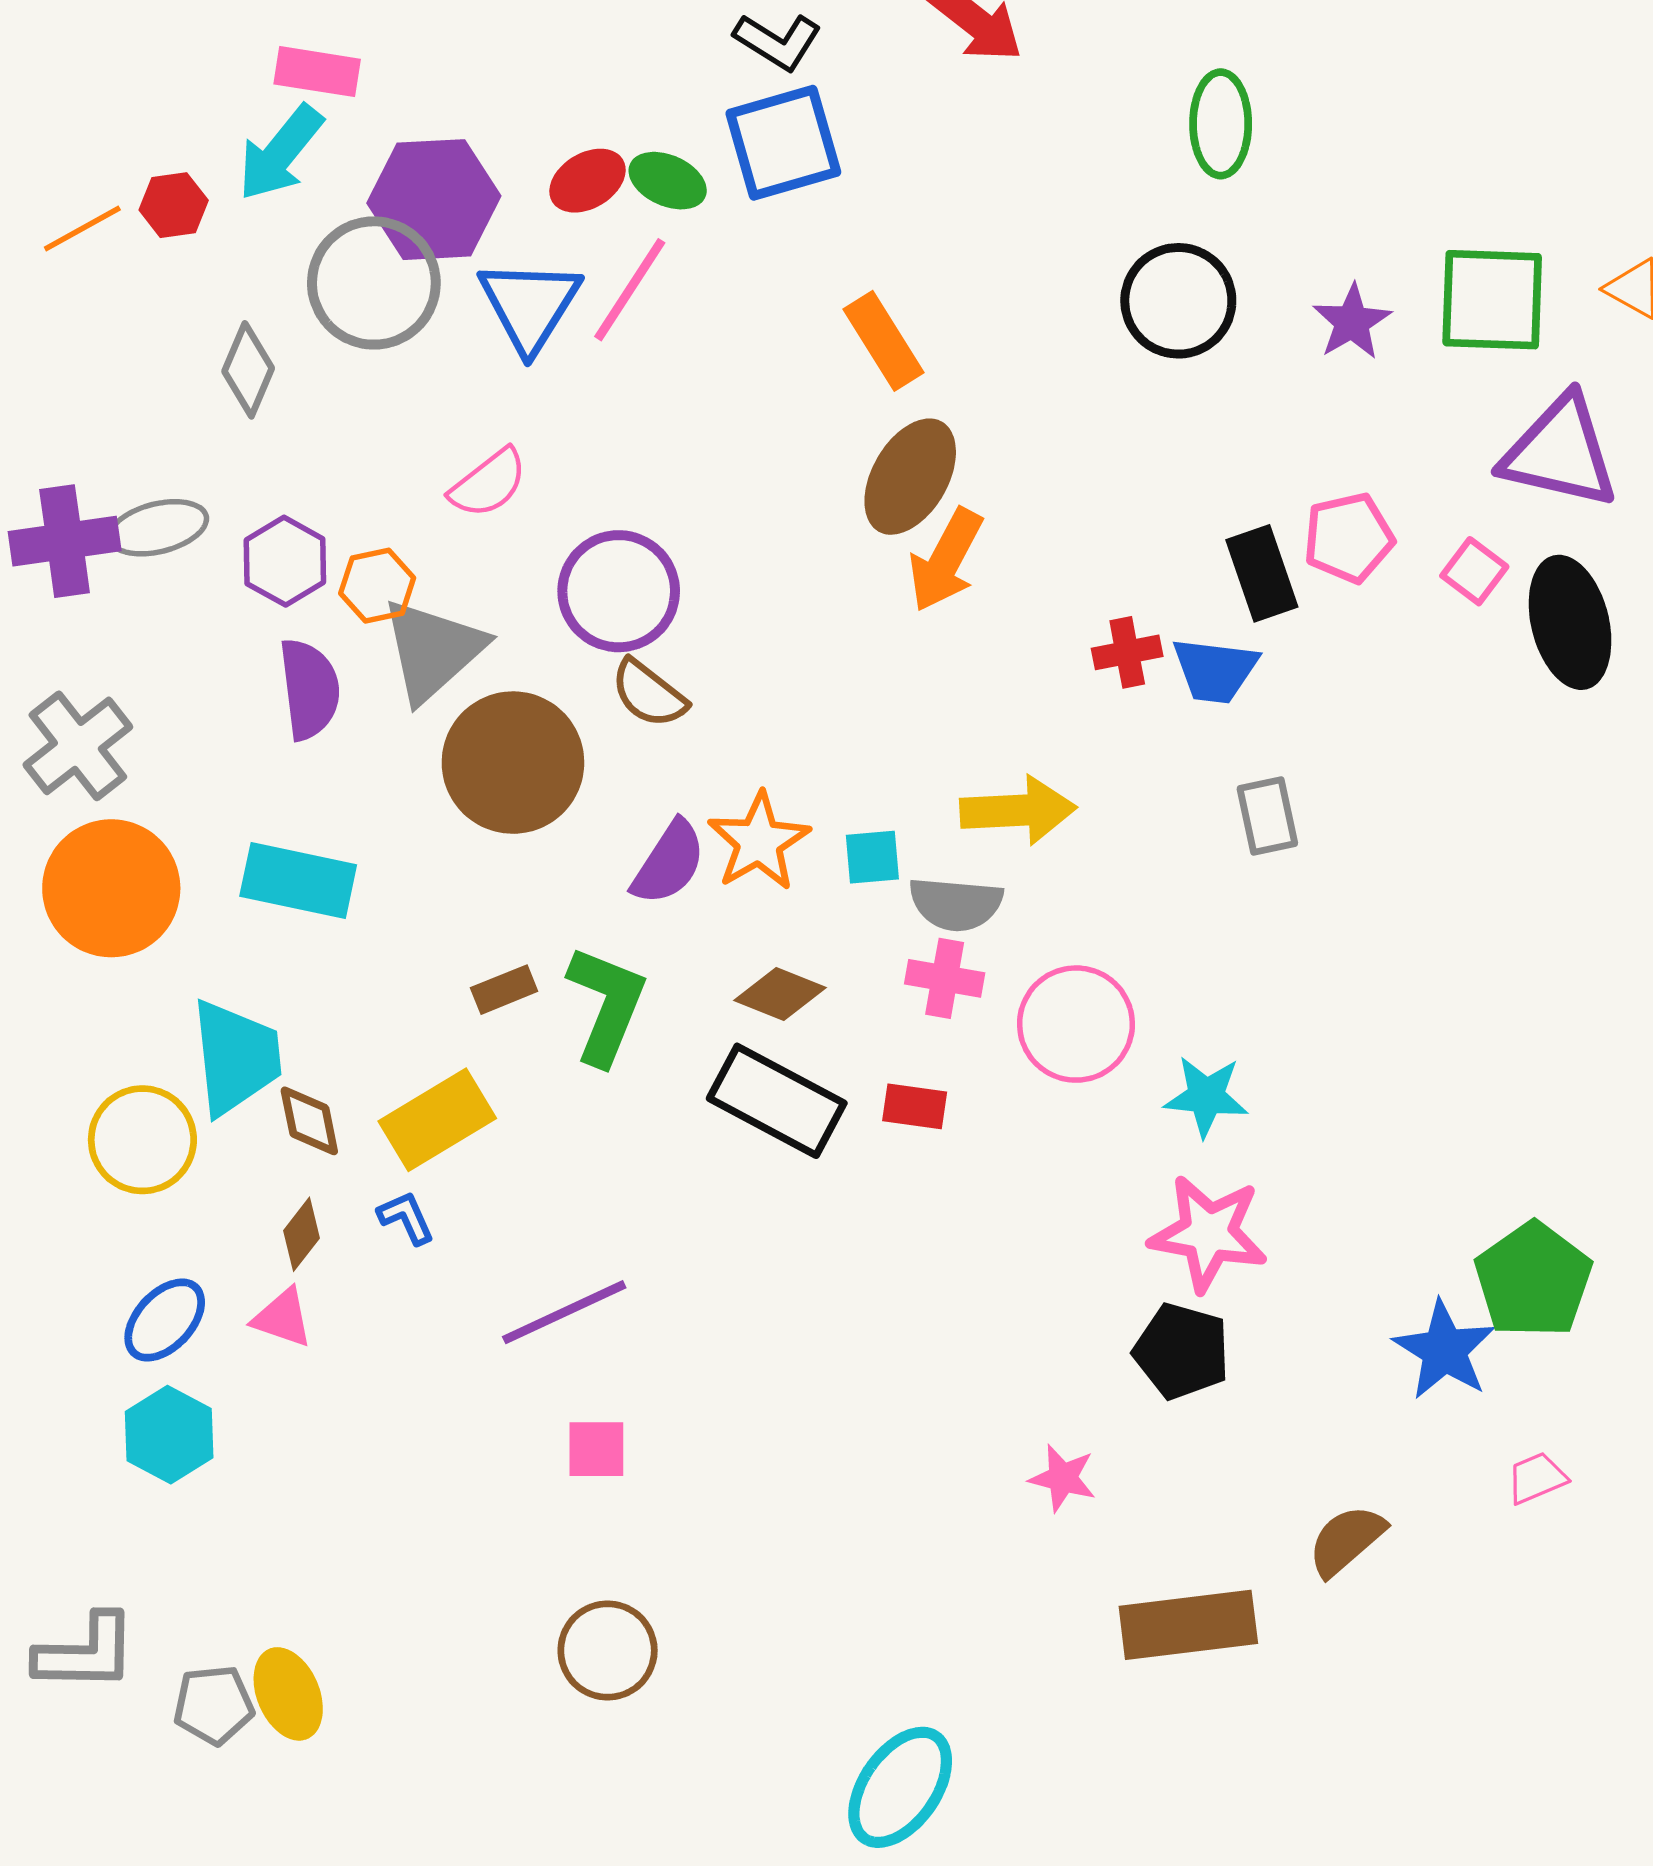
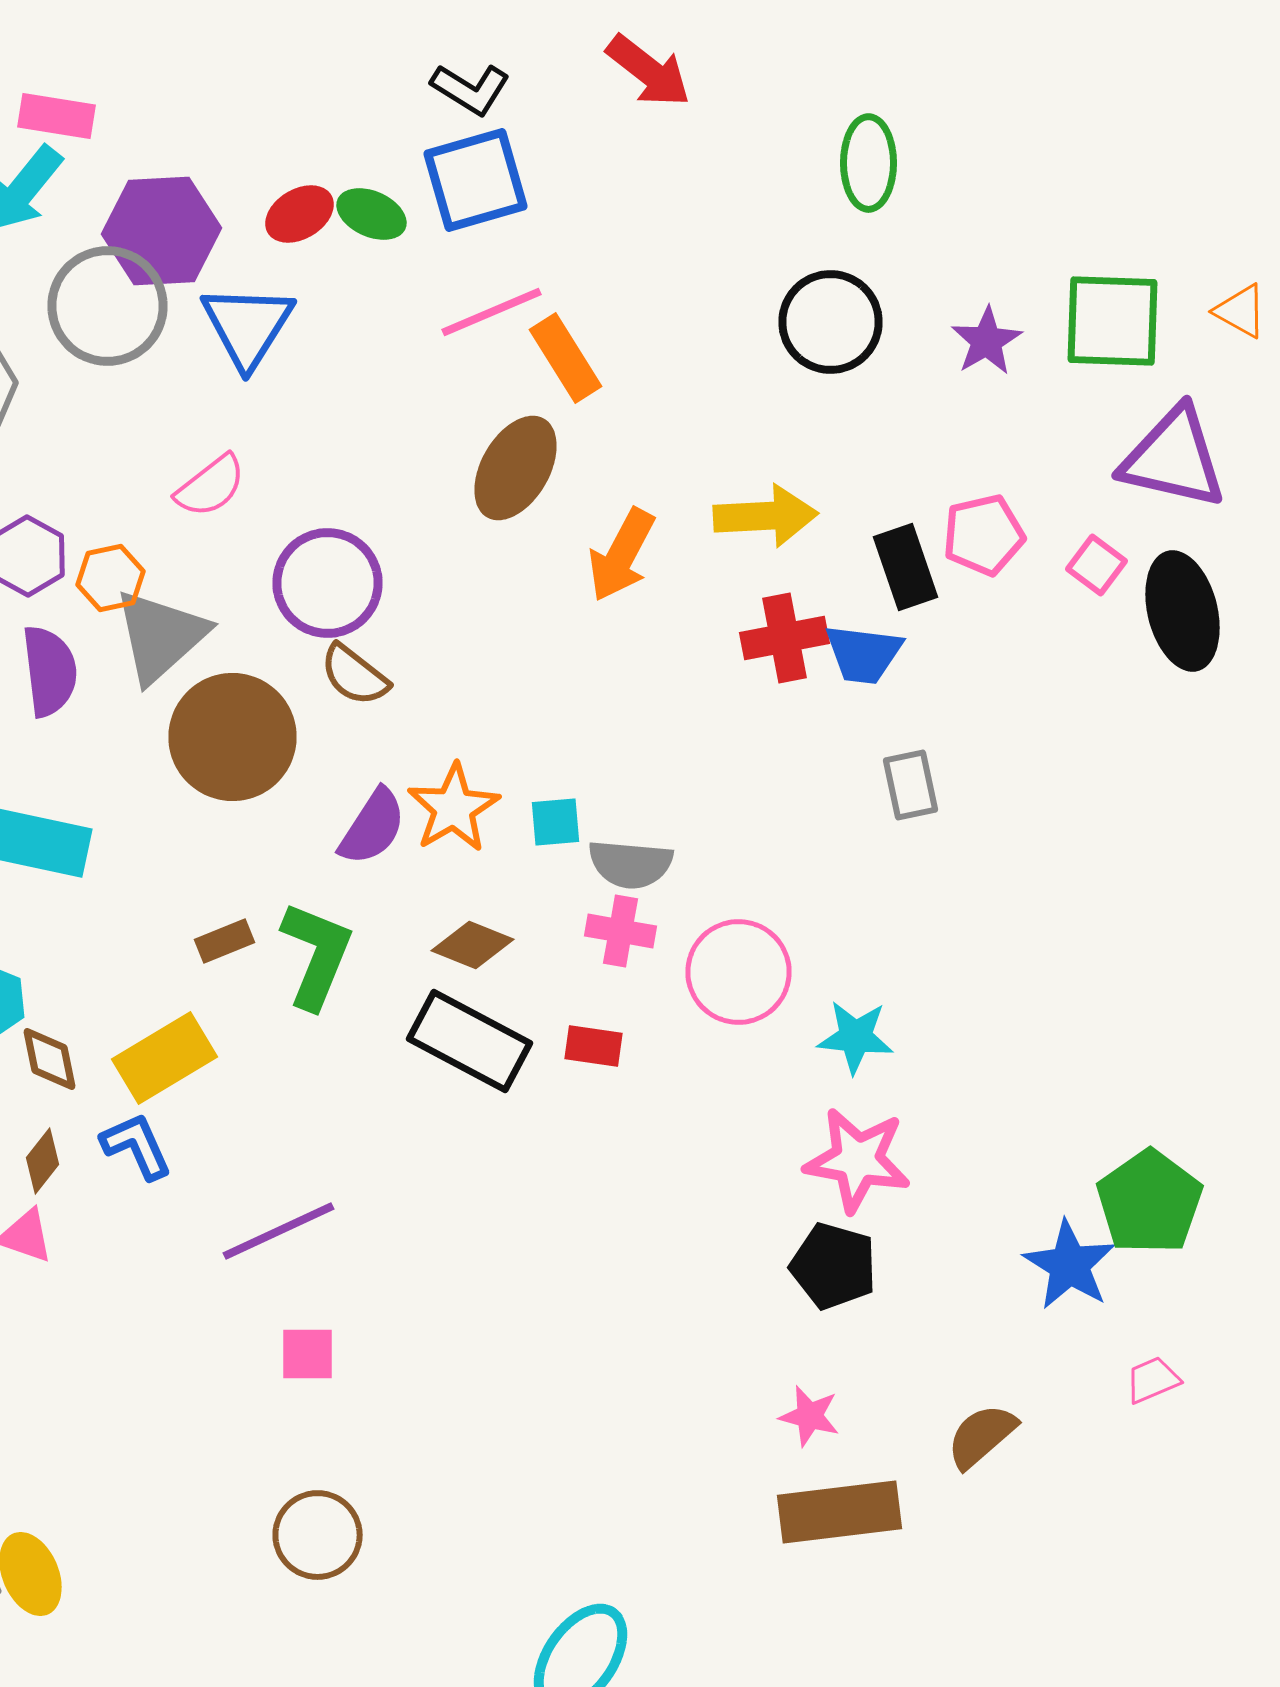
pink line: (630, 290) -> (492, 312), moved, turned 34
brown ellipse: (910, 477) -> (516, 468), moved
red cross: (1127, 652) -> (784, 638), size x1.4
yellow arrow: (1018, 810) -> (766, 516), moved
blue L-shape: (406, 1218) -> (136, 1146), size x1.4
pink star: (1063, 1478) -> (810, 1416), moved

